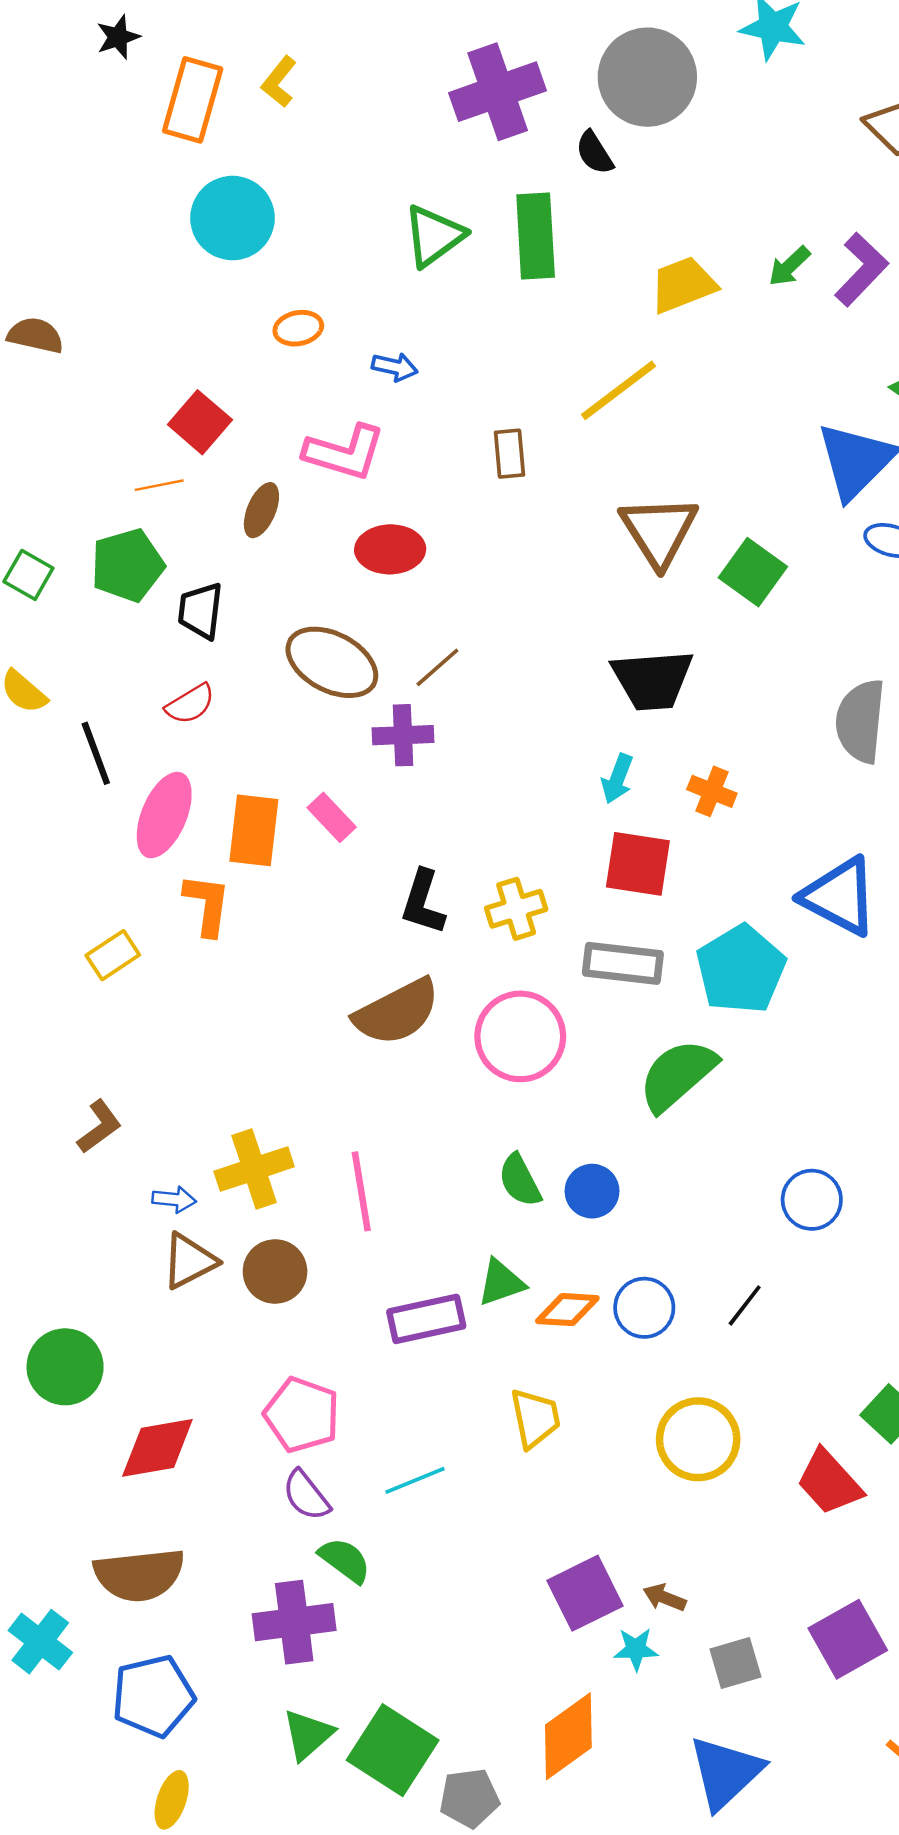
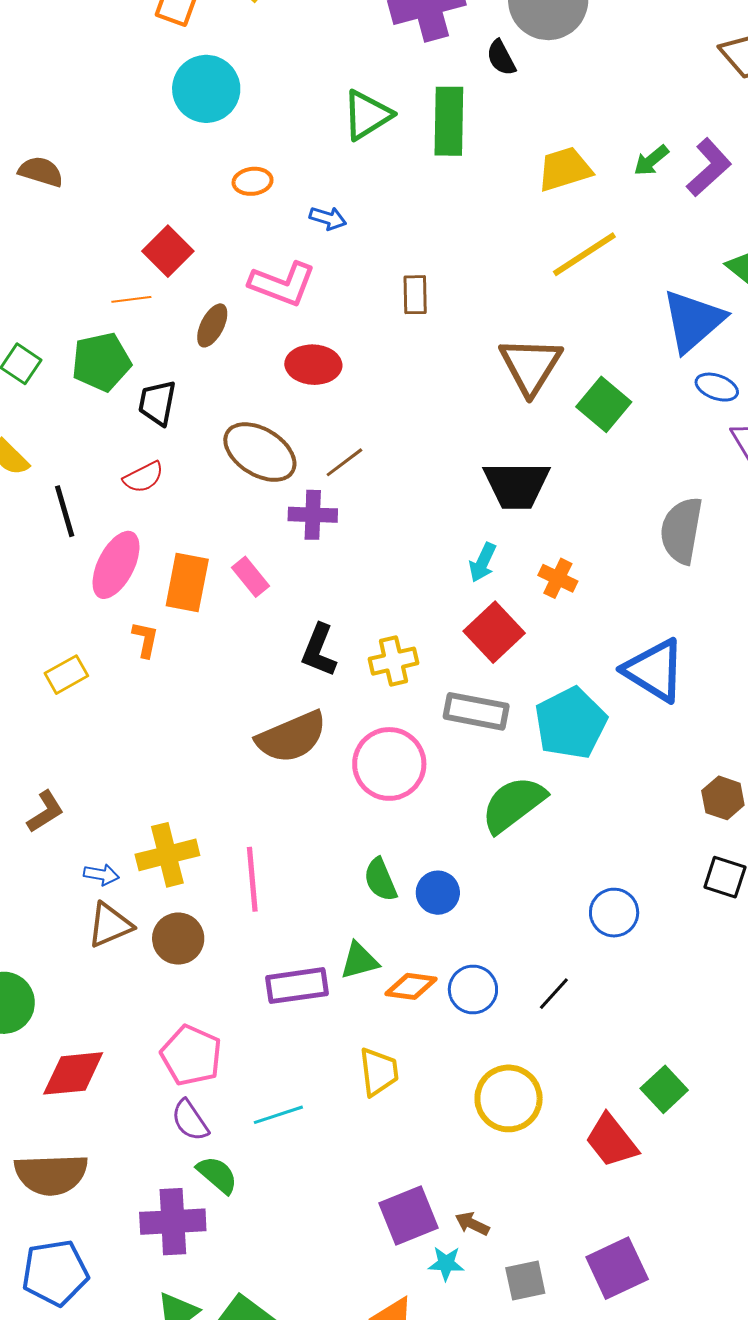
yellow line: (618, 390) -> (584, 254), moved
red square: (638, 864) -> (494, 632), turned 34
orange L-shape: (207, 905) -> (145, 639), size x0.7

